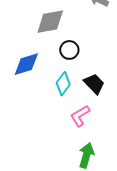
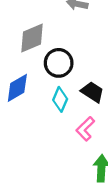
black circle: (69, 50) -> (59, 63), size x1.4

